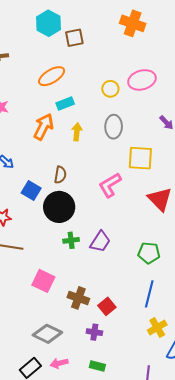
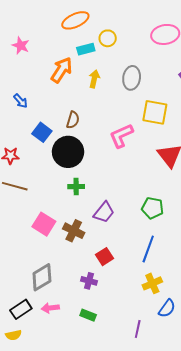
yellow circle: (110, 89) -> (108, 38), moved
purple trapezoid: (100, 242) -> (104, 212), moved
brown cross: (78, 298) -> (74, 231), moved
gray diamond: (47, 334) -> (42, 277), turned -64

